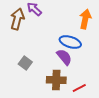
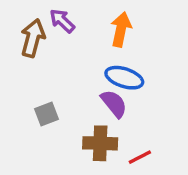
orange arrow: (85, 19) -> (121, 29), moved
gray square: (25, 63) -> (47, 114), turned 32

